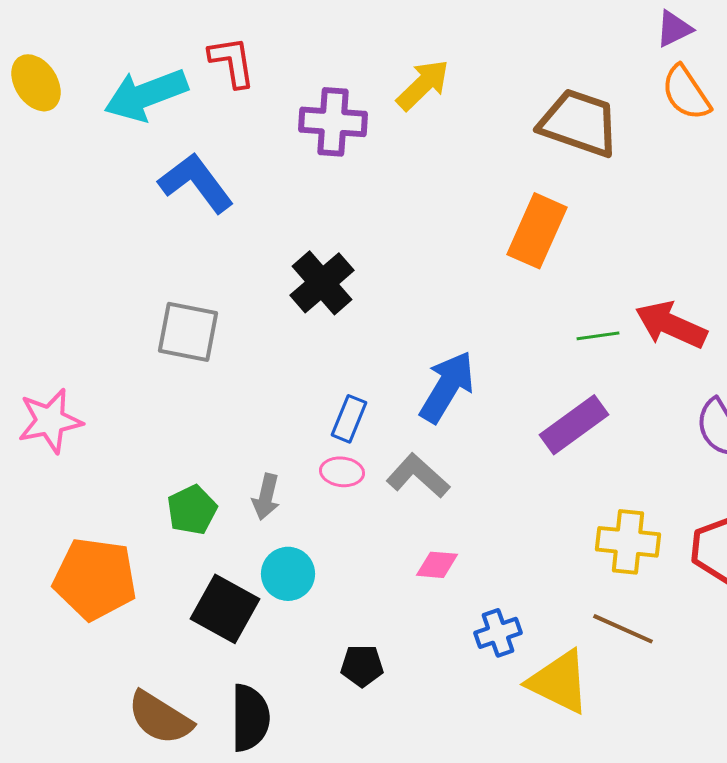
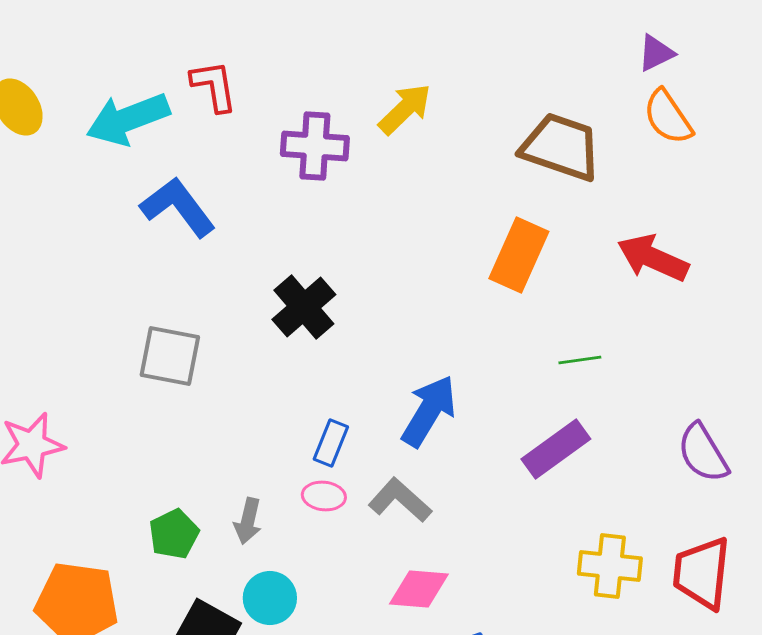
red arrow: (671, 325) -> (653, 258), moved
pink diamond: (437, 565) -> (419, 589), size x1.4

